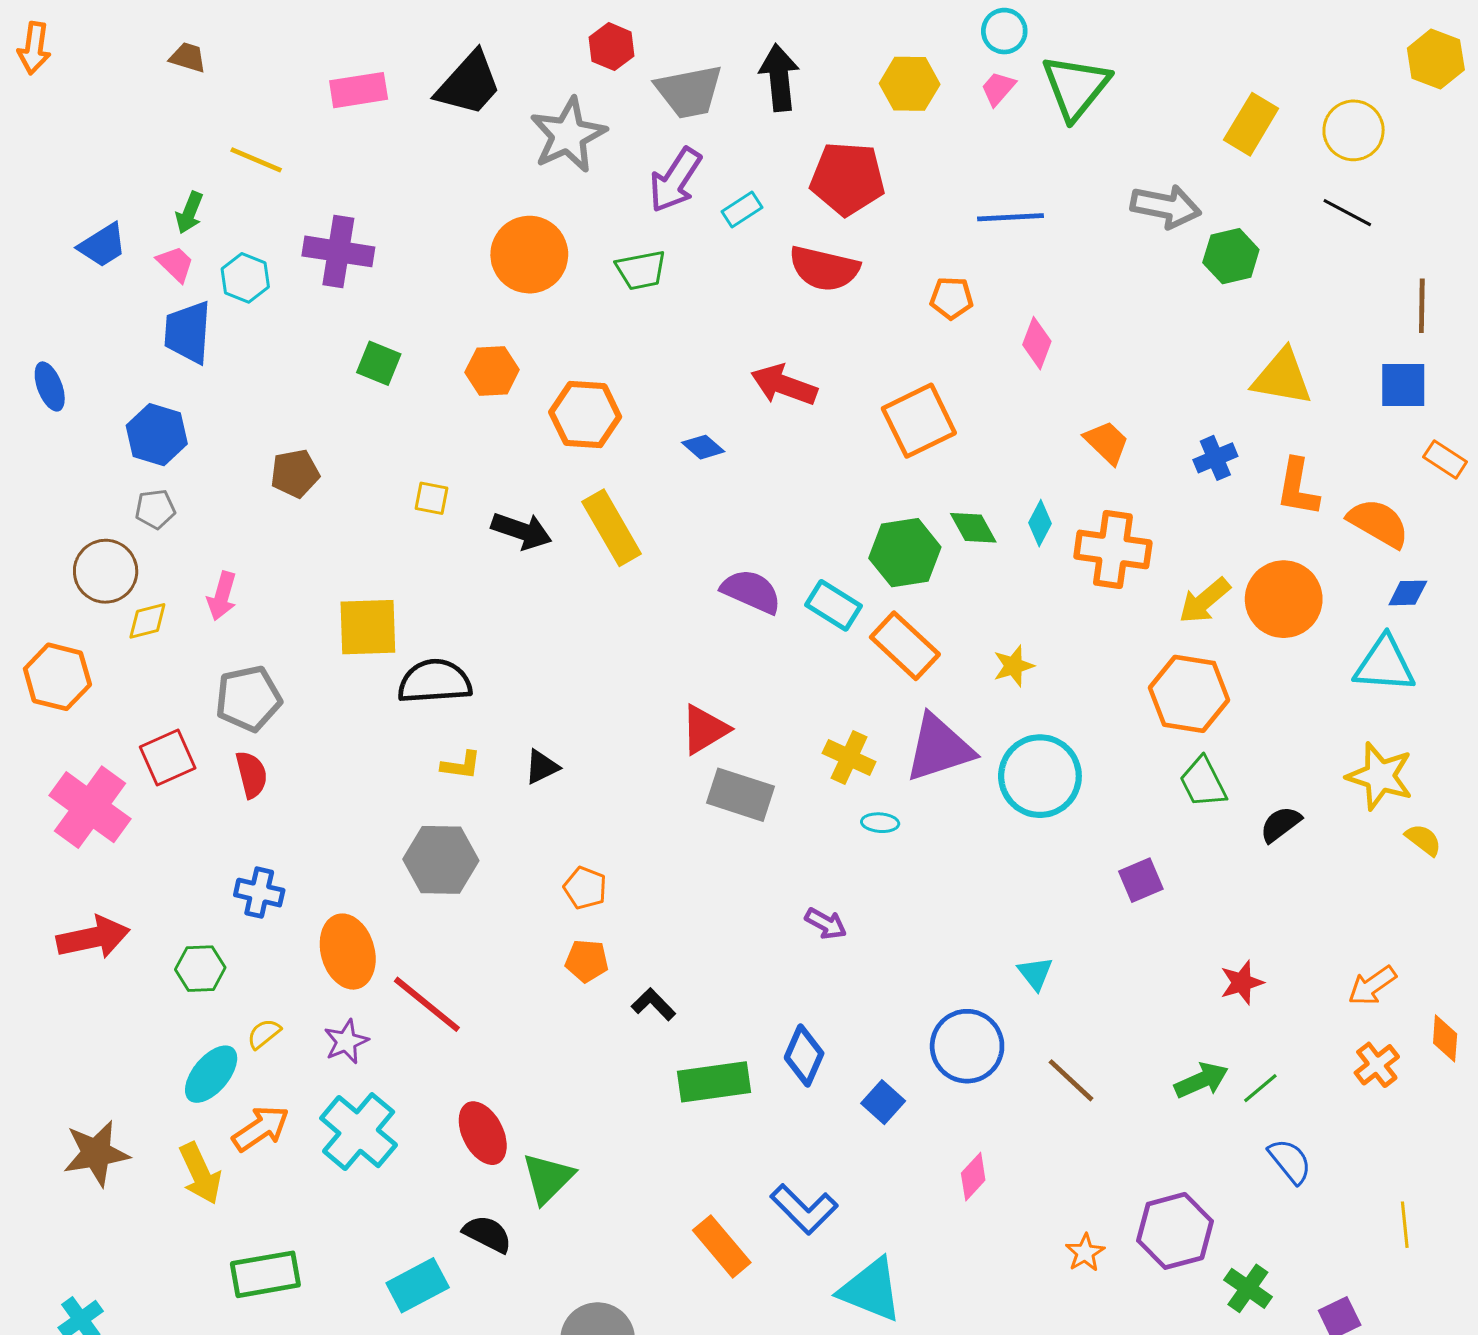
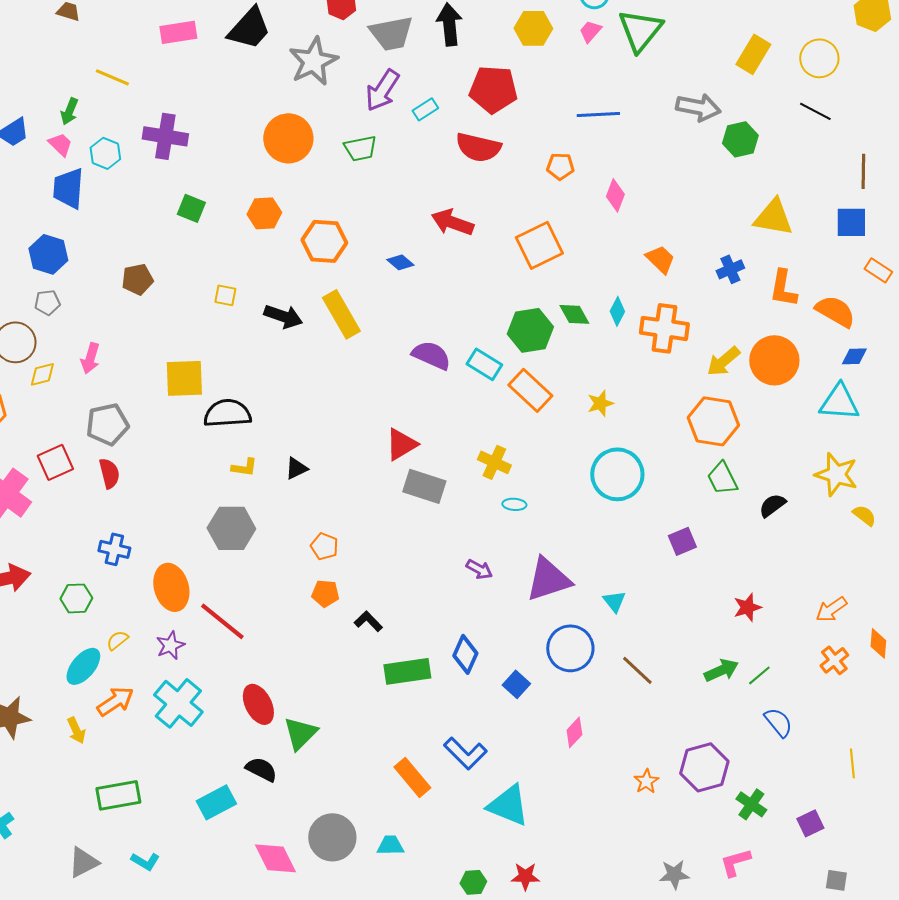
purple triangle: (939, 748) -> (548, 579), moved
yellow arrow: (200, 1173) -> (76, 730), size x0.7

